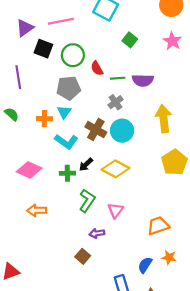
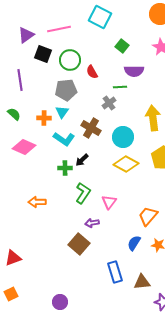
green line: (118, 78) -> (120, 87), moved
purple semicircle: (143, 80) -> (134, 71), moved
cyan circle: (122, 131) -> (123, 137), moved
yellow diamond: (115, 169) -> (126, 164), moved
pink diamond: (29, 170) -> (24, 147), moved
orange trapezoid: (158, 226) -> (148, 216), turned -30
brown square: (83, 256) -> (79, 244), size x1.5
blue semicircle: (145, 265) -> (134, 243), moved

